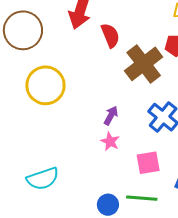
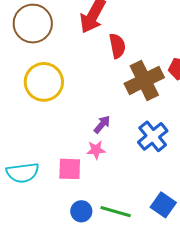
pink star: (110, 141) -> (96, 150), turned 30
pink square: (148, 163) -> (70, 169), moved

